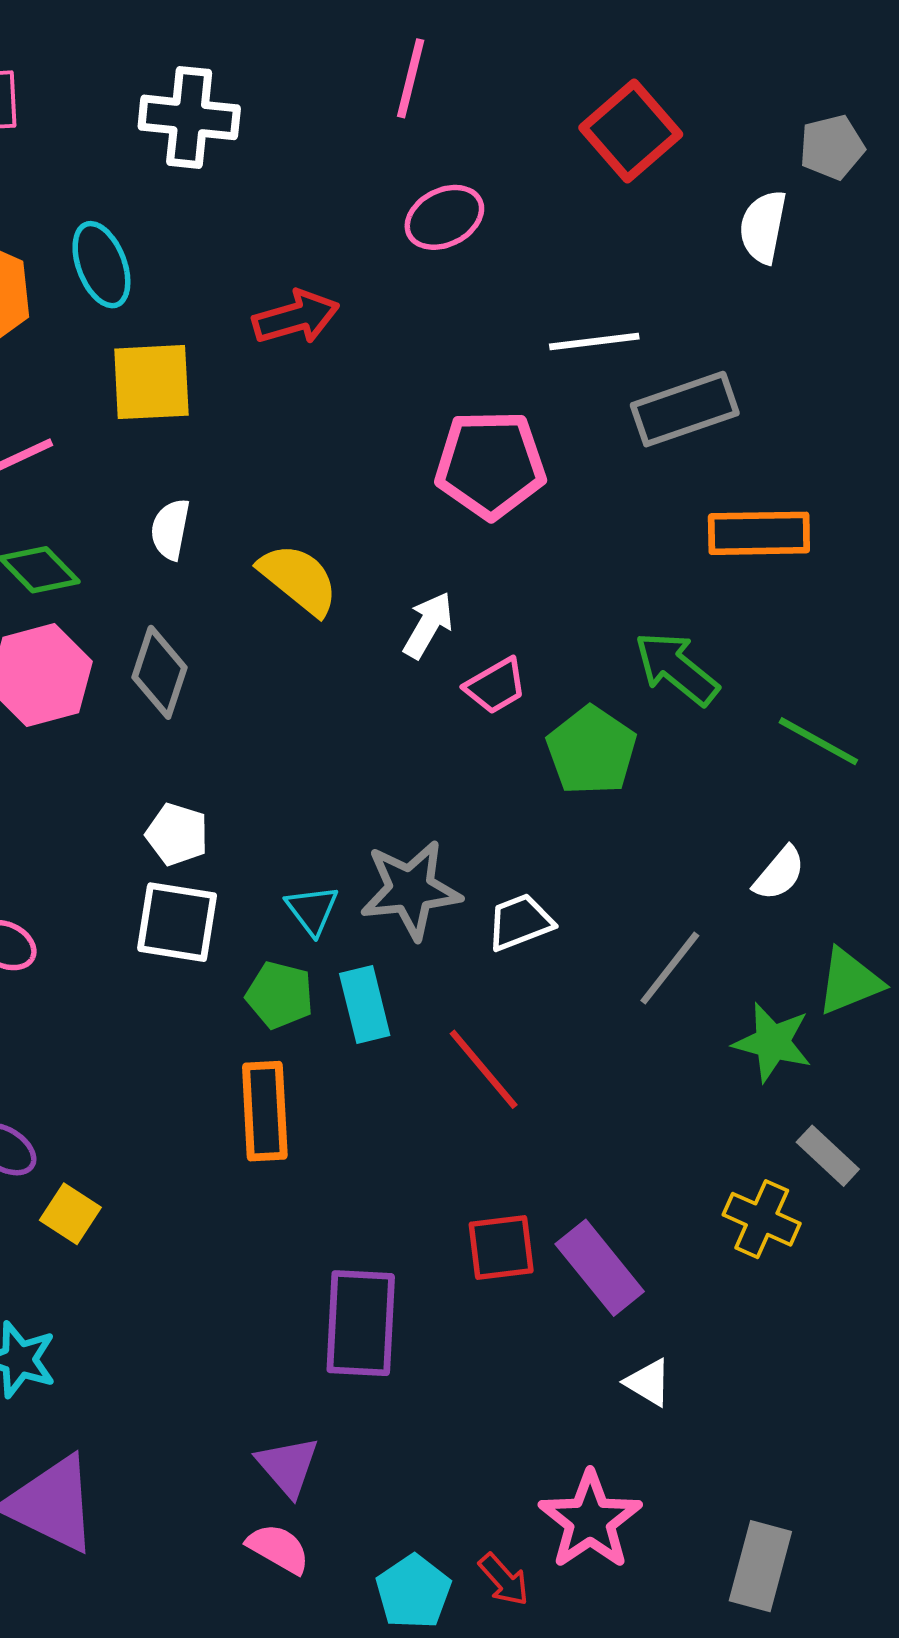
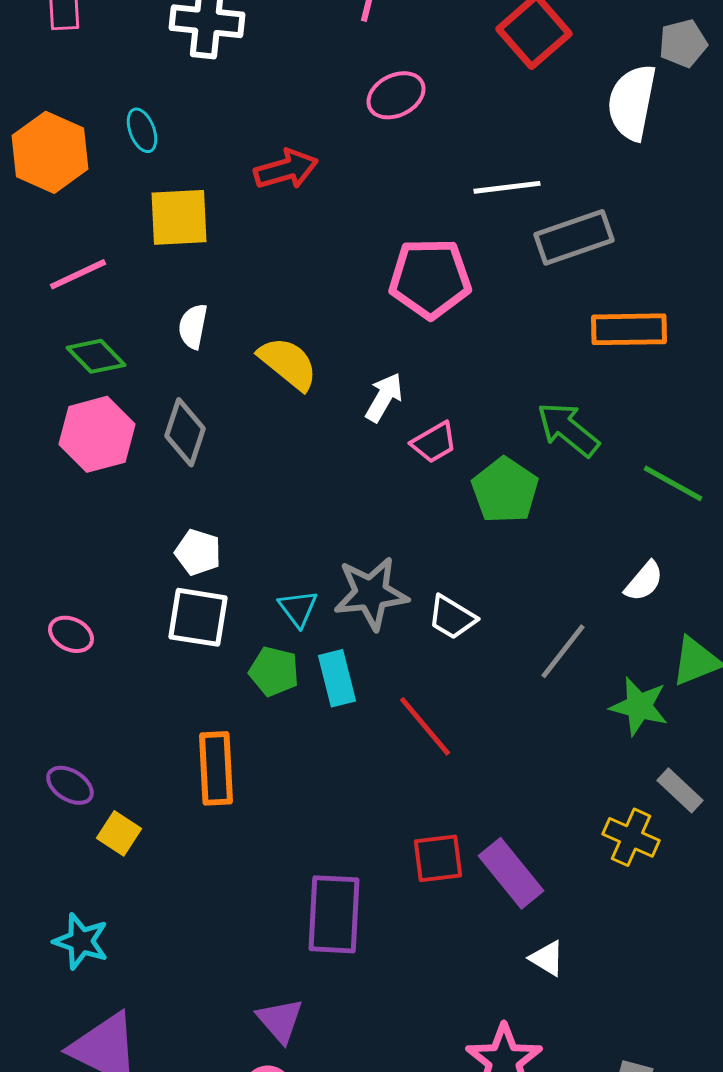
white semicircle: (763, 227) -> (632, 102), size x1.4
cyan ellipse: (101, 265) -> (142, 130), size x0.7
white trapezoid: (520, 922) -> (452, 617), turned -128
orange rectangle: (265, 1111) -> (216, 768), moved

